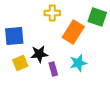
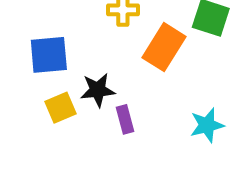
cyan star: (78, 63) -> (207, 125), moved

